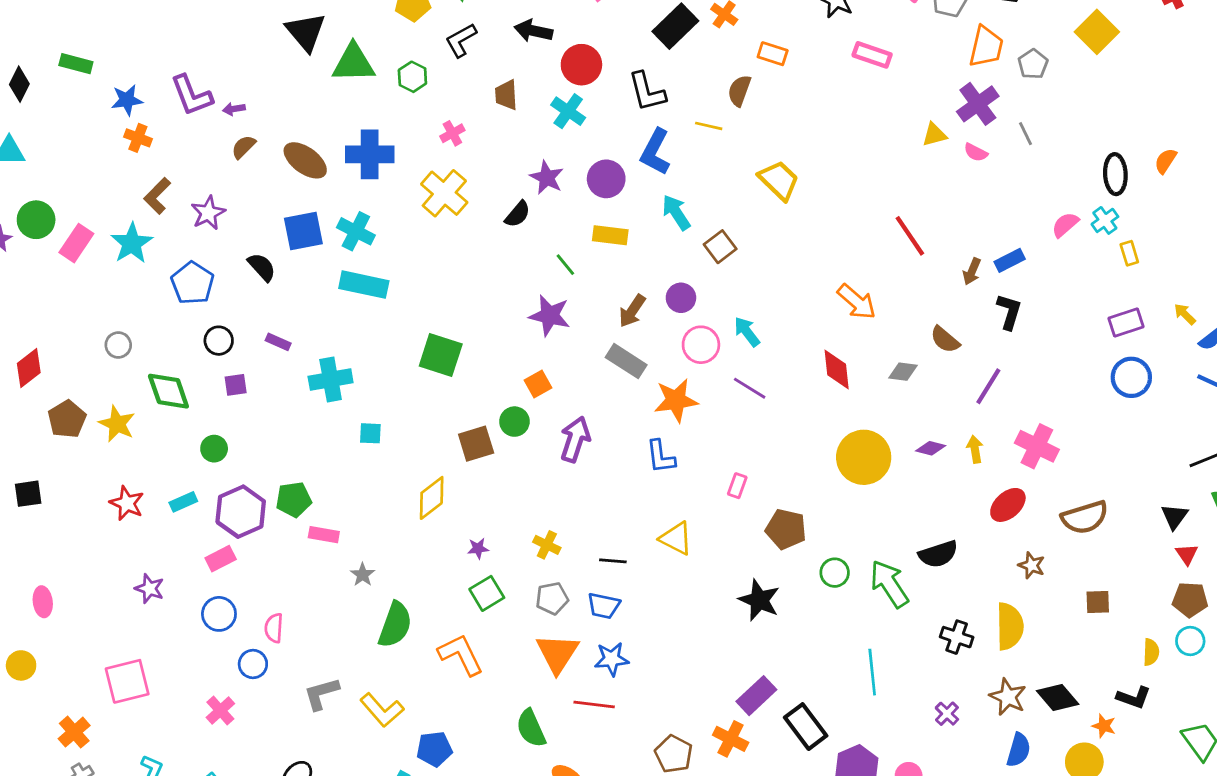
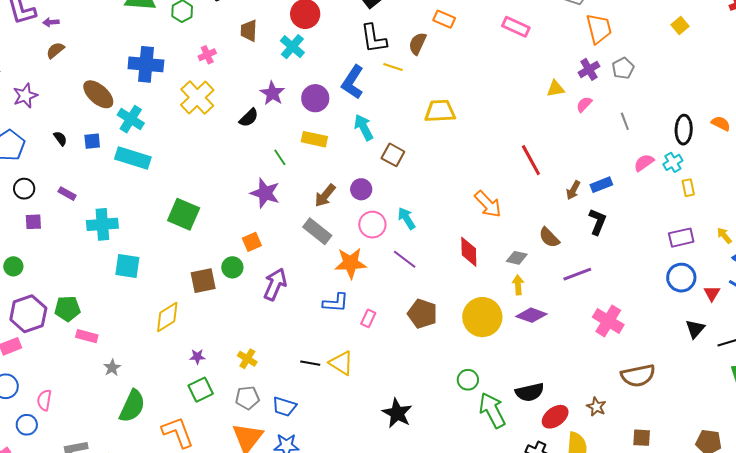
yellow square: (1097, 32) -> (680, 25), size x0.6
orange trapezoid: (986, 47) -> (599, 29), turned -32
gray pentagon: (1033, 64) -> (623, 68), moved
black L-shape: (647, 92) -> (374, 39), moved
purple cross: (978, 104) -> (589, 69), size x0.7
gray line: (1025, 134) -> (625, 121), moved
pink semicircle: (976, 152) -> (584, 104), turned 102
brown ellipse: (305, 160) -> (98, 94), moved
orange semicircle: (1166, 161) -> (721, 123), turned 78
yellow trapezoid: (779, 180) -> (440, 111), turned -52
blue square: (303, 231) -> (92, 141), moved, size x0.6
brown square: (720, 247) -> (393, 155), turned -30
black semicircle: (262, 267) -> (60, 138), size x0.7
purple line: (988, 386) -> (577, 274), turned 32
cyan square: (370, 433) -> (127, 266), size x1.5
purple diamond: (931, 448) -> (531, 315), size x1.4
yellow arrow: (975, 449) -> (518, 285), moved
blue L-shape: (661, 457) -> (336, 303), turned -84
pink rectangle: (737, 486) -> (368, 318), moved
red ellipse: (1008, 505) -> (555, 417), moved
black triangle: (1174, 516) -> (695, 329), moved
brown pentagon: (786, 529) -> (422, 314), moved
red triangle: (1187, 554) -> (712, 293), moved
black line: (613, 561) -> (310, 363), moved
green circle: (835, 573) -> (468, 380), moved

